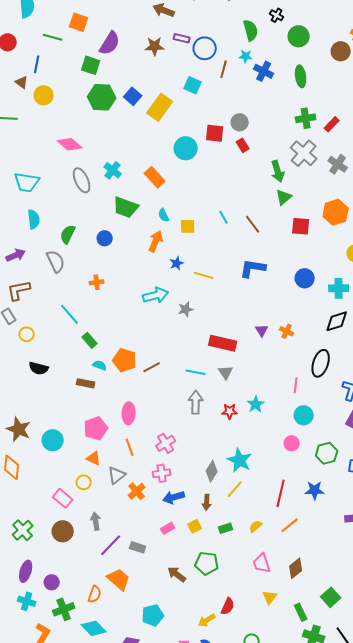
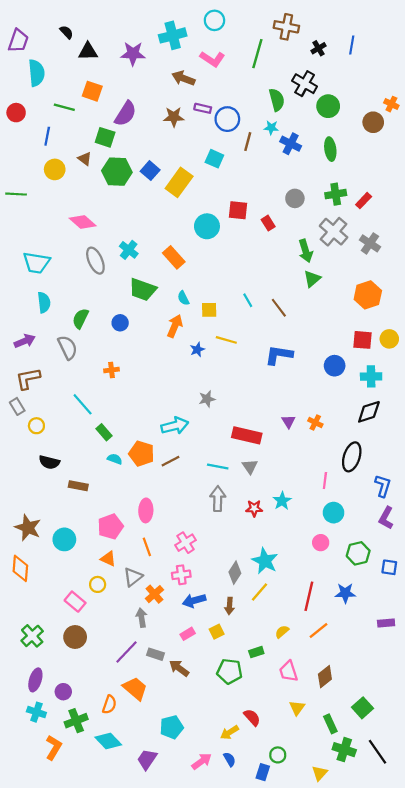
black cross: (277, 15) -> (305, 84), size x1.6
brown triangle: (22, 82) -> (85, 159), moved
gray circle: (240, 122) -> (295, 198), moved
red square: (301, 226) -> (362, 340), moved
yellow line: (204, 275) -> (226, 340), moved
cyan arrow: (156, 295) -> (175, 426), moved
brown rectangle: (86, 383) -> (78, 486), moved
gray arrow: (96, 521) -> (142, 618), moved
green rectangle: (226, 528) -> (256, 652), moved
brown arrow: (177, 574) -> (179, 668), moved
red semicircle: (228, 606) -> (252, 717), turned -66

